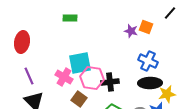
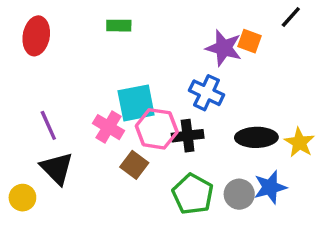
purple star: (131, 31) -> (224, 48), size x1.5
red ellipse: (22, 42) -> (36, 36), moved
blue cross: (148, 61) -> (207, 93), moved
yellow star: (167, 94) -> (299, 143), moved, turned -30

